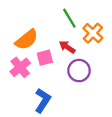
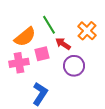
green line: (69, 18) -> (49, 25), moved
pink cross: (20, 67) -> (19, 63), turned 30

